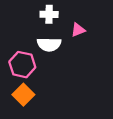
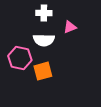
orange square: (23, 95) -> (43, 71), moved, turned 30

